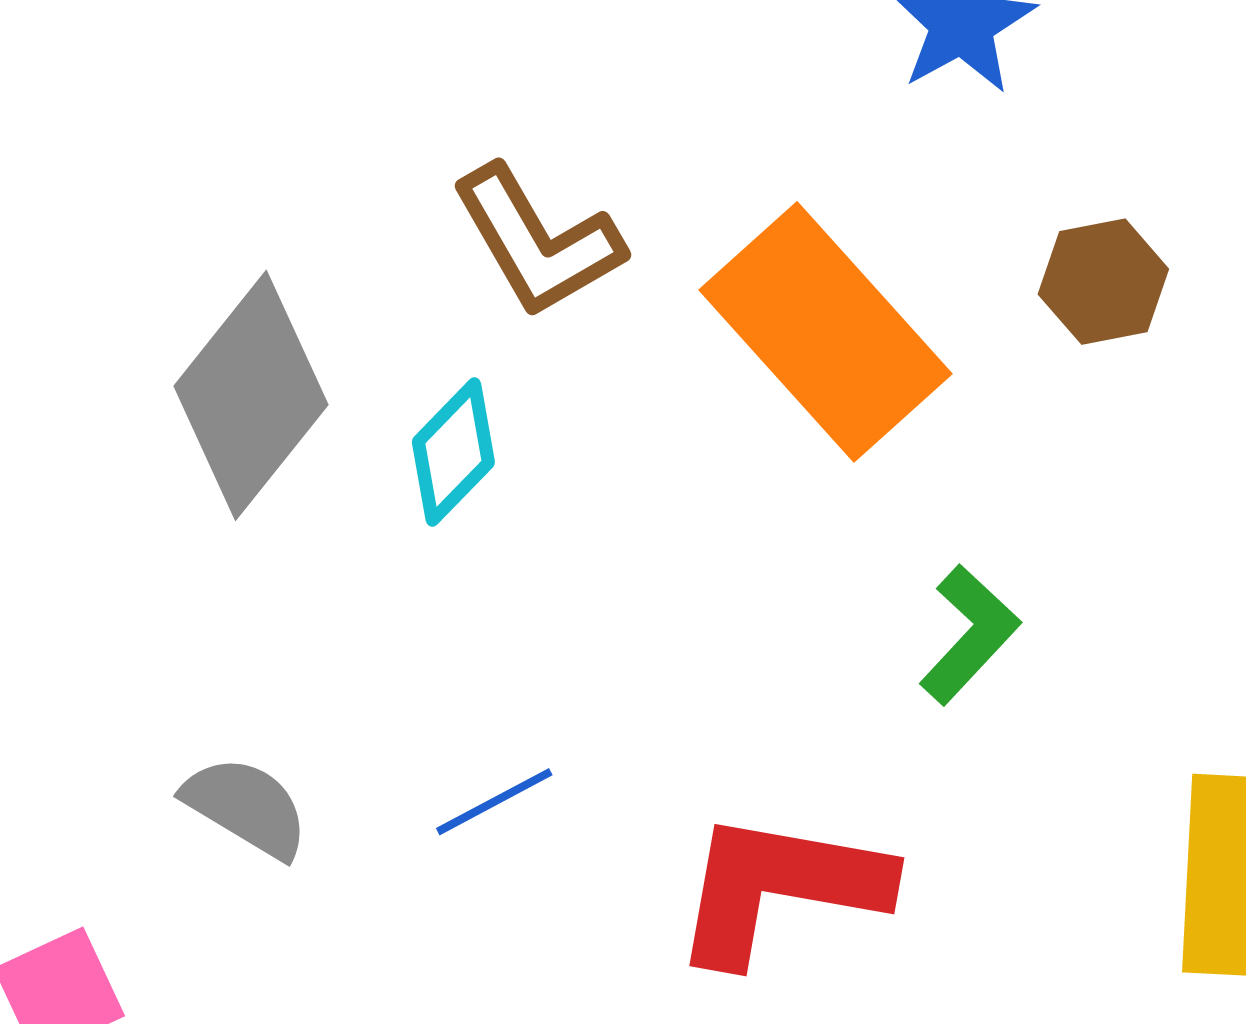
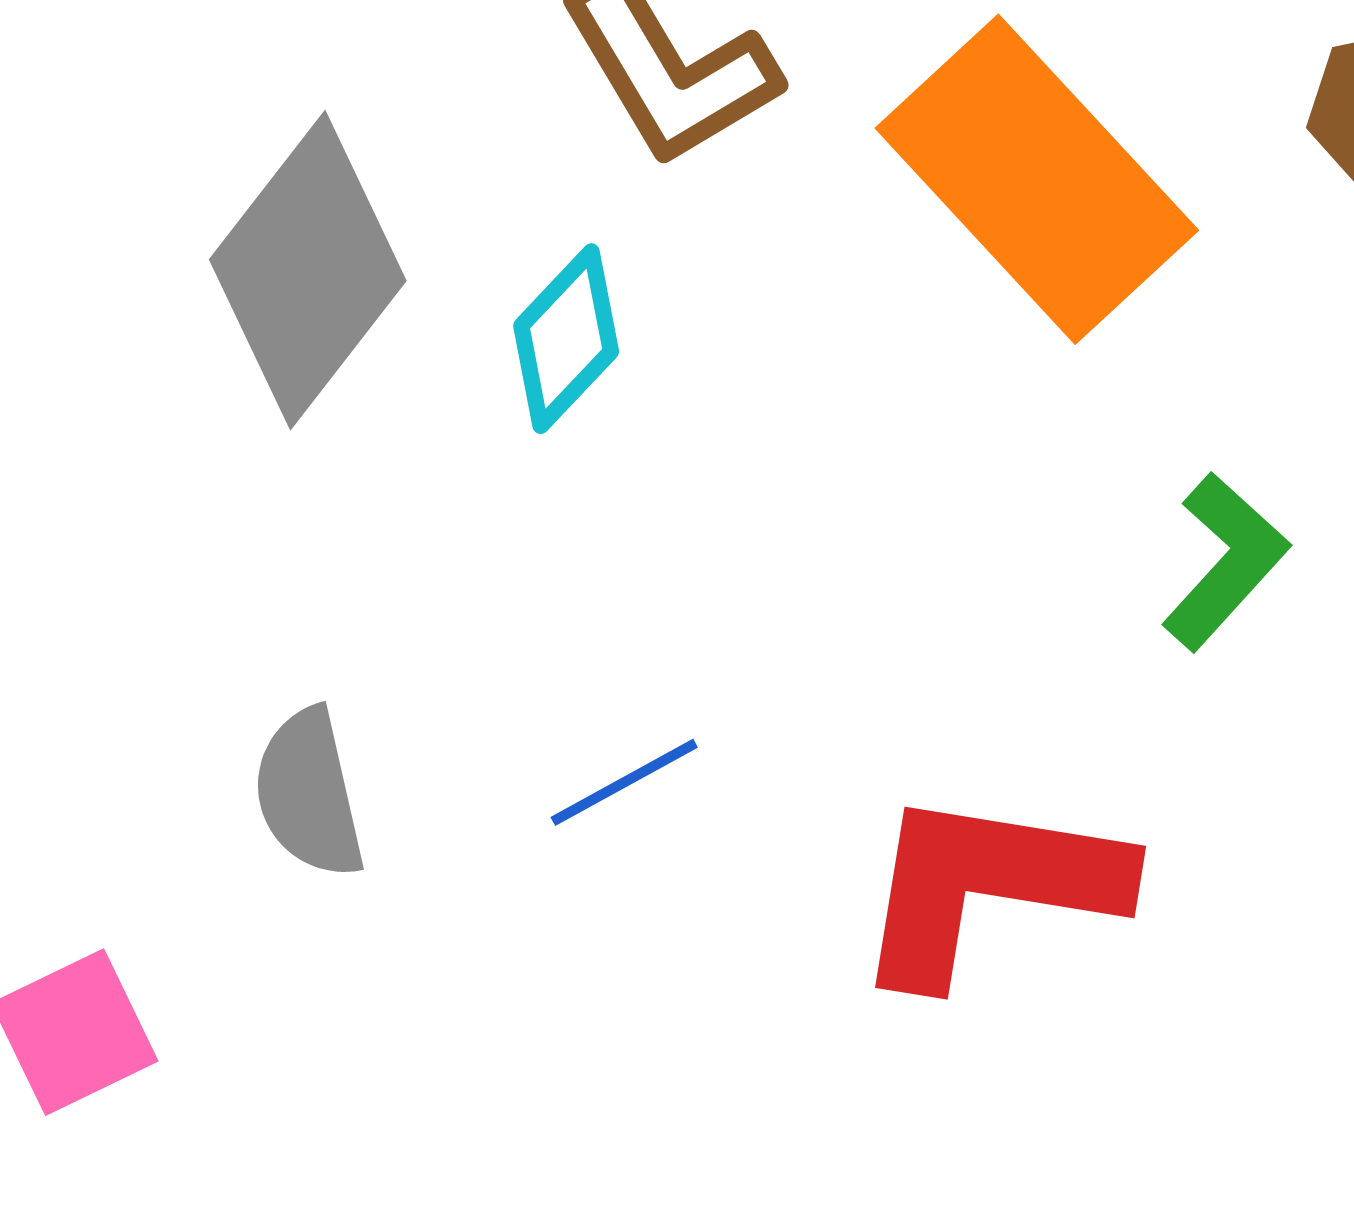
gray semicircle: (246, 807) -> (309, 793), turned -133

